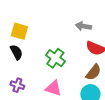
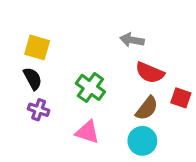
purple cross: (17, 85) -> (39, 110), moved

